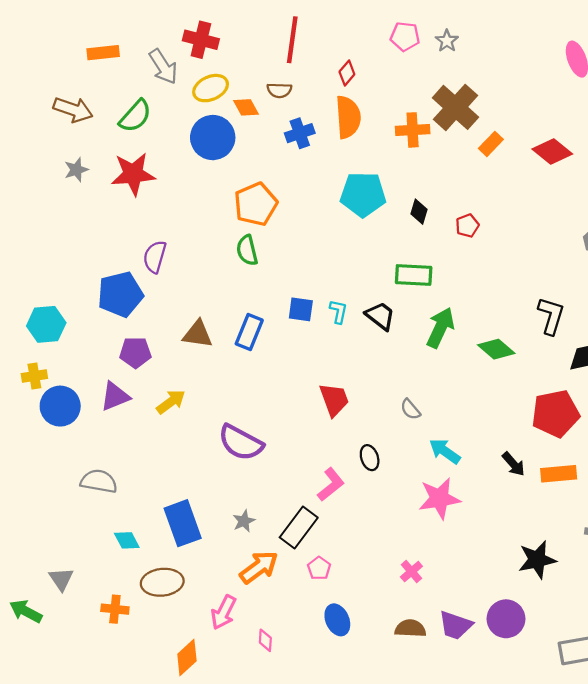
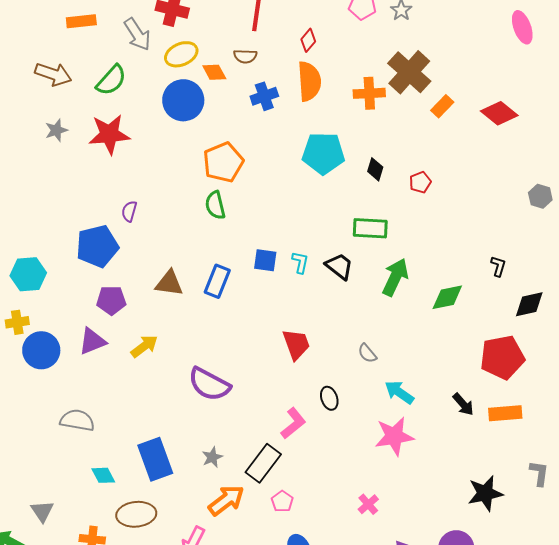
purple semicircle: (155, 257) -> (129, 211), size x0.7
black L-shape: (551, 316) -> (498, 266), size x0.6
green diamond: (496, 349) -> (447, 297), turned -52

